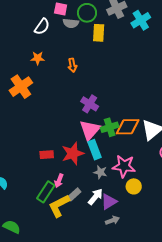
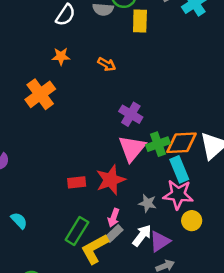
orange arrow: (72, 65) -> (107, 64), turned -48
cyan rectangle: (94, 150) -> (179, 169), moved
pink arrow: (59, 181) -> (114, 218), moved

